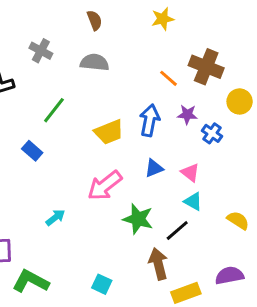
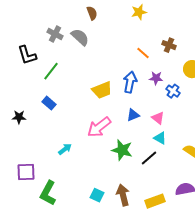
gray semicircle: (95, 62) -> (80, 37), moved, turned 36
brown cross: (206, 67) -> (169, 45), size x0.6
green line: (54, 110) -> (51, 71), moved
brown arrow: (158, 264) -> (123, 195), moved
green L-shape: (31, 281) -> (48, 193), turned -90

